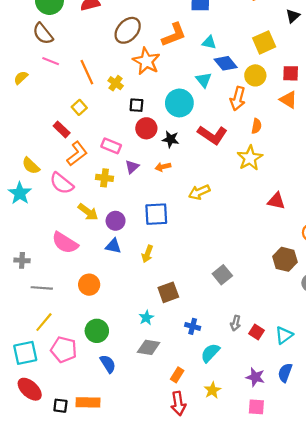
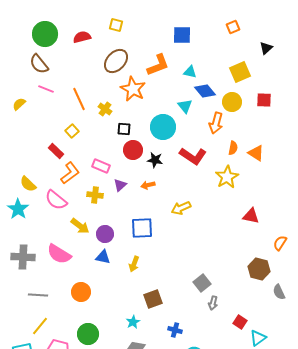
orange triangle: (288, 100) -> (256, 153), moved
gray cross: (22, 260) -> (23, 257), moved, size x1.6
gray arrow: (236, 323) -> (213, 303), moved
red square: (256, 332) -> (240, 322), moved

